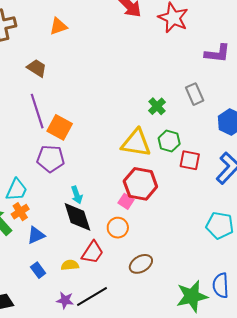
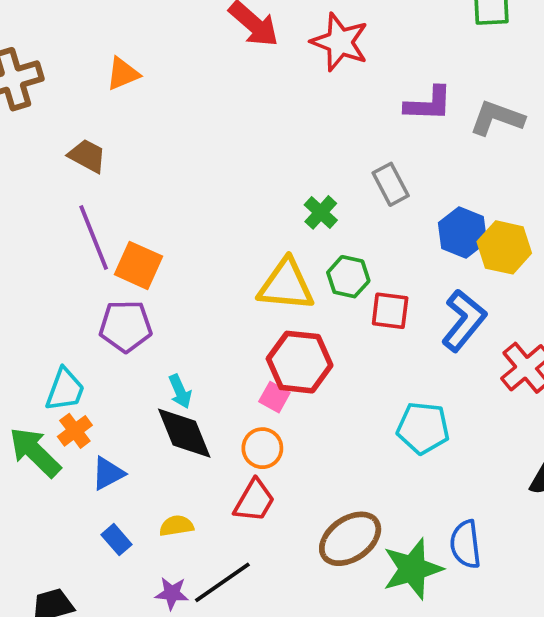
cyan pentagon: (220, 225) -> (423, 428), moved
red trapezoid: (93, 252) -> (254, 501), moved
brown ellipse: (141, 264) -> (350, 539), moved, size x1.4

